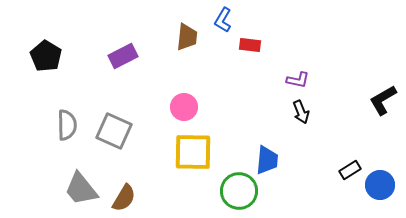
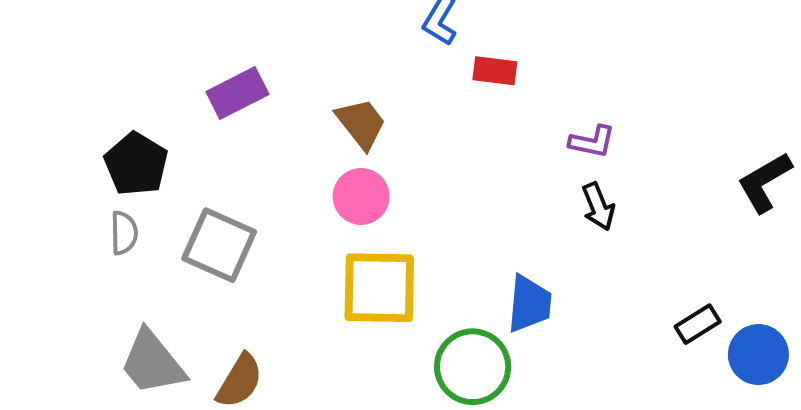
brown trapezoid: (187, 37) -> (361, 123), moved, turned -44
black pentagon: (46, 56) -> (136, 164), moved
gray semicircle: (67, 125) -> (124, 233), size x0.7

